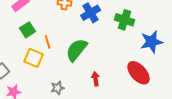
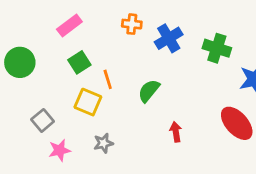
green semicircle: (77, 50) -> (149, 91), size x0.7
gray star: (58, 88) -> (103, 143), moved

